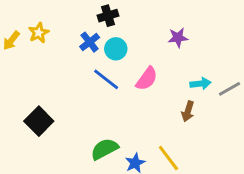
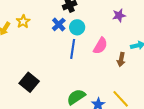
blue line: (106, 79) -> (73, 49), turned 66
brown arrow: (188, 111) -> (121, 59), moved

